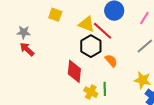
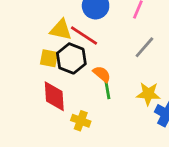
yellow square: (55, 15) -> (49, 58), moved
green line: (105, 89) -> (107, 90), moved

